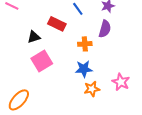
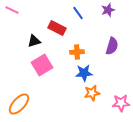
purple semicircle: (105, 29) -> (112, 46), moved
orange cross: (85, 44) -> (77, 52), moved
pink star: (121, 82) -> (121, 103), moved, turned -30

